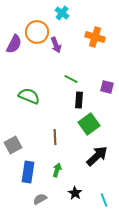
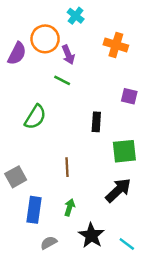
green line: (71, 79) -> (62, 80), moved
purple square: (107, 87) -> (129, 96), moved
green semicircle: (29, 96) -> (35, 117), turned 100
green square: (89, 124) -> (124, 151), moved, turned 30
black star: (75, 193) -> (91, 235), size x1.5
cyan line: (104, 200) -> (127, 244), turned -32

